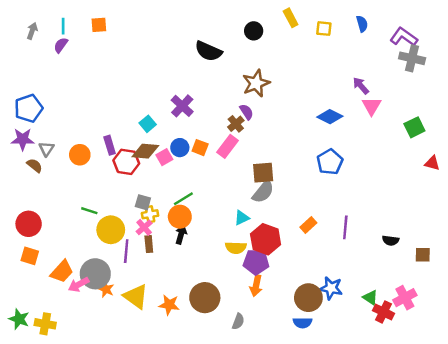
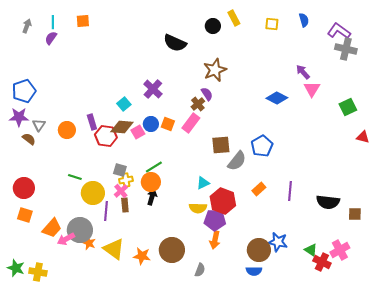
yellow rectangle: (291, 18) -> (234, 18), moved
blue pentagon: (330, 162) -> (262, 146), moved
gray semicircle: (263, 192) -> (237, 161), moved
black semicircle: (391, 240) -> (328, 202), size x1.6

